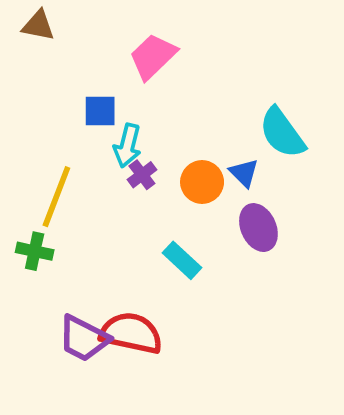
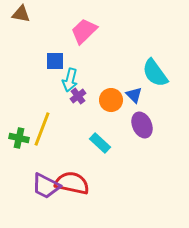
yellow line: (56, 197) -> (42, 129), moved

